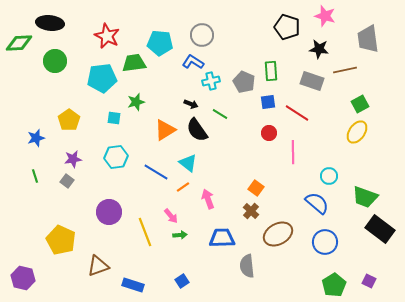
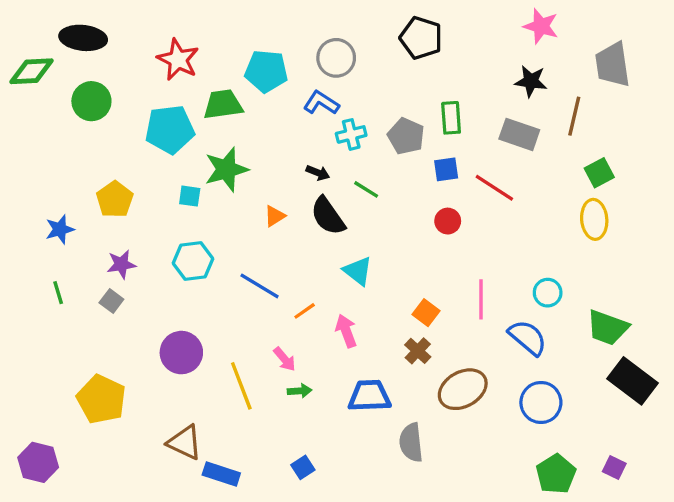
black pentagon: (287, 27) -> (421, 38), moved
brown line: (345, 70) -> (574, 116), turned -65
green star: (136, 102) -> (226, 169), size x1.5
orange triangle: (165, 130) -> (275, 216), size x0.6
yellow ellipse: (357, 132) -> (594, 219), turned -40
pink line: (293, 152) -> (481, 299), moved
cyan triangle: (188, 163) -> (358, 271), moved
brown triangle: (98, 266) -> (185, 442), moved, turned 45

